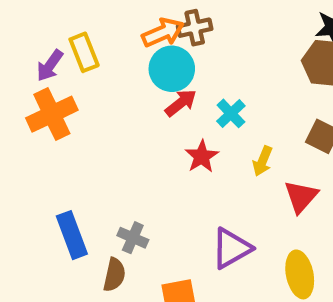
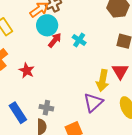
red star: (202, 156) -> (27, 71), moved
yellow arrow: (263, 161) -> (103, 80), moved, size x1.5

